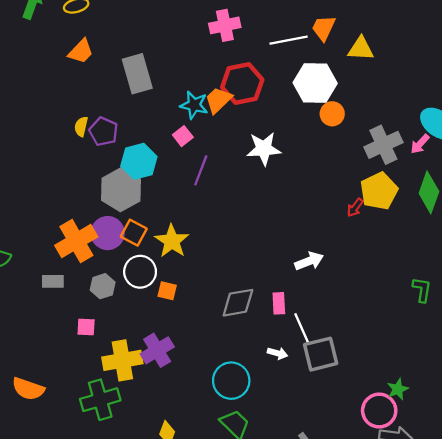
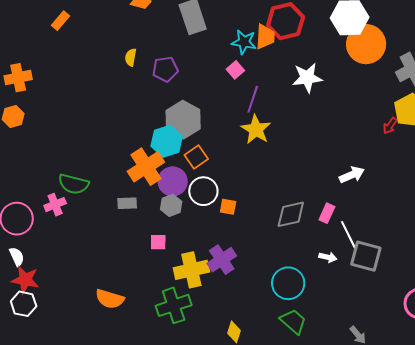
orange trapezoid: (218, 100) -> (265, 37), turned 140
orange circle: (332, 114) -> (366, 44), size x1.8
yellow semicircle: (81, 127) -> (131, 57), moved
purple pentagon: (103, 132) -> (165, 69), turned -30
cyan hexagon: (139, 161) -> (167, 141), moved
purple circle: (108, 233) -> (173, 181), moved
orange square: (134, 233) -> (196, 157), turned 30
yellow star: (172, 241) -> (256, 129), moved
pink rectangle: (279, 303) -> (327, 213), turned 30
gray square: (321, 354) -> (366, 256), turned 32

